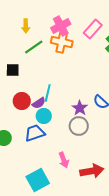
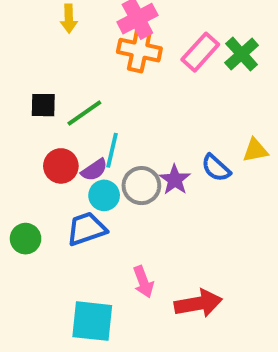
pink rectangle: (93, 29) -> (200, 52), moved
green line: (34, 47) -> (84, 113), moved
gray circle: (79, 126) -> (141, 186), moved
cyan square: (38, 180) -> (92, 321), turned 35

